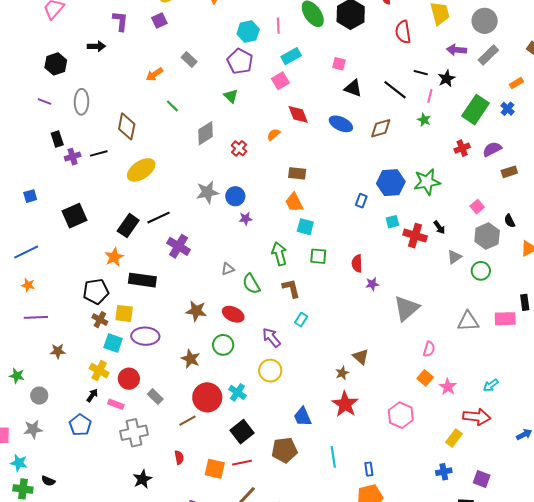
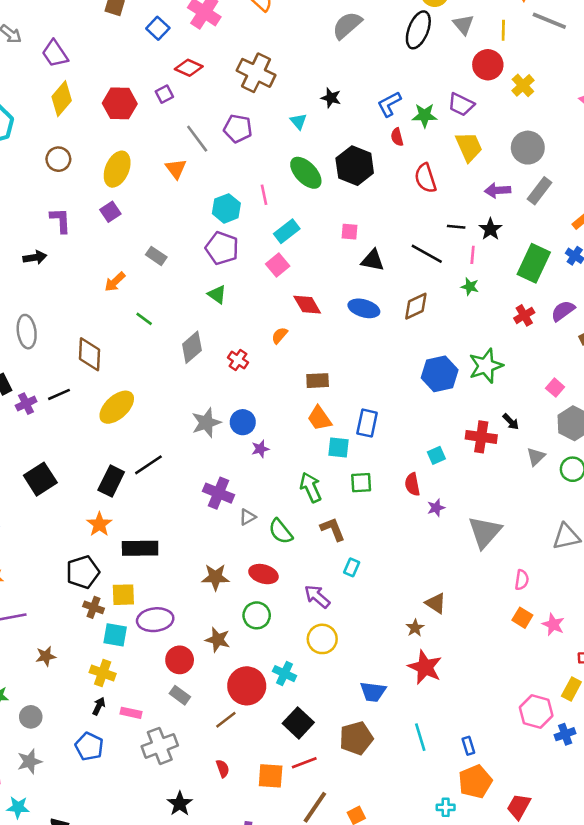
blue rectangle: (361, 201) -> (367, 423), moved, size x1.5
cyan square: (392, 222) -> (436, 455), moved
purple cross: (179, 246) -> (219, 493), moved
red circle: (129, 379) -> (180, 660), moved
pink hexagon: (401, 415) -> (536, 712), moved
blue trapezoid: (303, 417) -> (373, 692), turned -50

